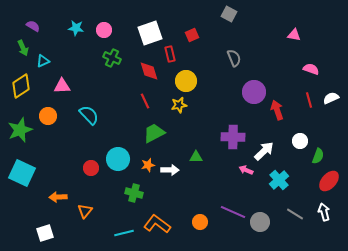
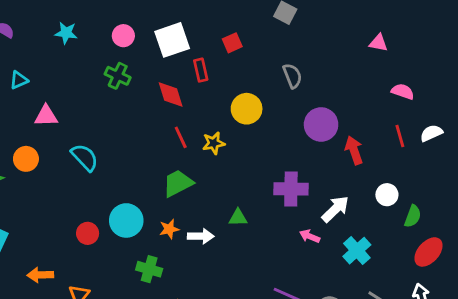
pink circle: (104, 30) -> (123, 36), moved
yellow circle: (186, 81) -> (247, 109), moved
red line: (145, 101) -> (181, 137), moved

